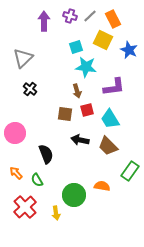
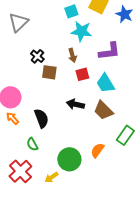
black cross: (30, 89) -> (37, 56), moved
brown square: (65, 114) -> (49, 72), moved
orange arrow: (16, 173) -> (12, 118), moved
orange semicircle: (102, 186) -> (97, 150), turned -63
yellow arrow: (56, 213) -> (51, 177), turned 64

